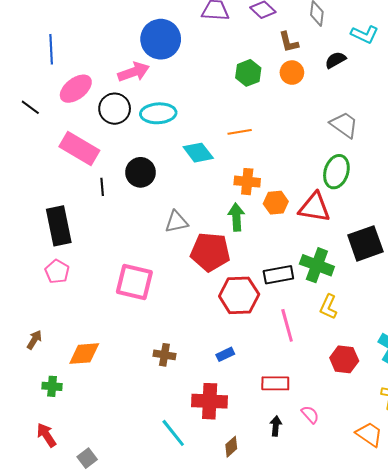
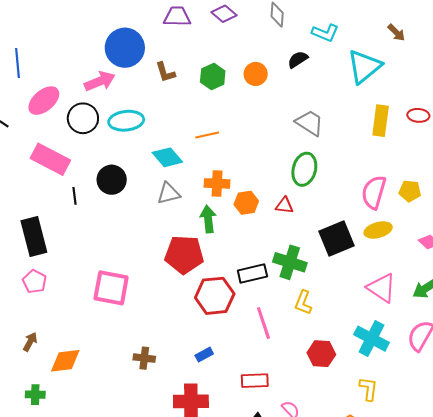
brown L-shape: (289, 42) -> (165, 72), moved
red triangle: (314, 207) -> (284, 205), size x0.6
gray triangle: (176, 222) -> (169, 193), moved
brown arrow: (34, 340) -> (30, 342), moved

